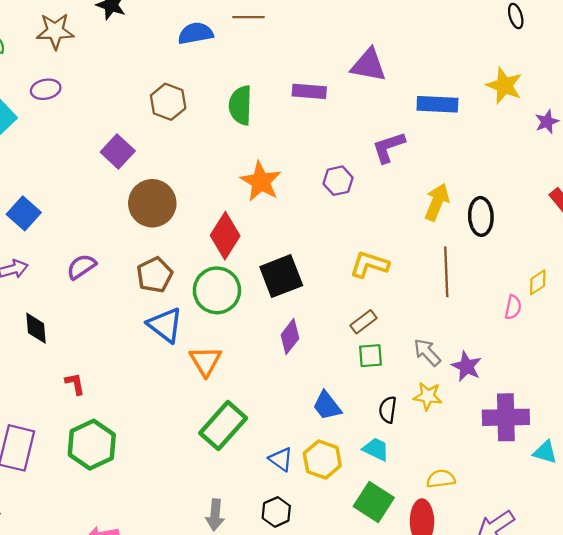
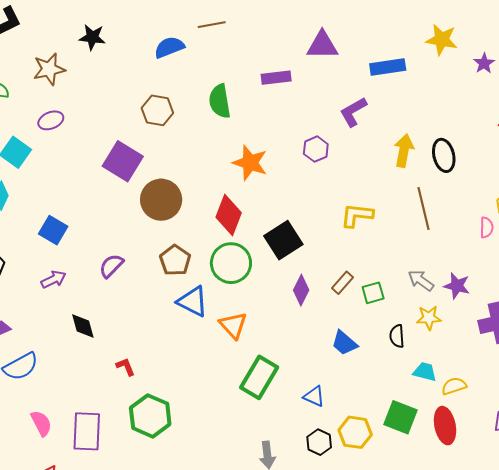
purple square: (118, 151) -> (123, 161), size x1.4
brown rectangle: (363, 322) -> (342, 283), moved
cyan trapezoid: (376, 449) -> (425, 372), moved
yellow hexagon: (322, 460) -> (355, 432), moved

